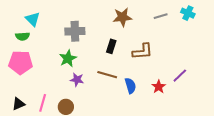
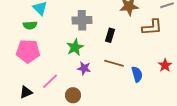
black rectangle: (111, 46) -> (110, 35), moved
brown L-shape: (142, 51) -> (152, 27), moved
red star: (159, 87) -> (165, 65), moved
pink line: (43, 103) -> (50, 81), moved, turned 30

